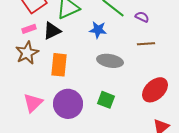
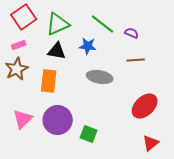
black triangle: (52, 31) -> (57, 51), moved, turned 36
green square: (106, 100) -> (89, 134), moved

